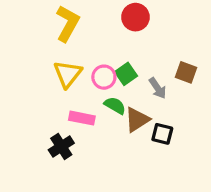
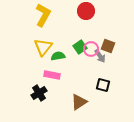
brown square: (186, 72) -> (108, 46), moved
pink circle: (104, 77) -> (91, 49), moved
green semicircle: (115, 105) -> (58, 56), moved, turned -40
brown triangle: (137, 120) -> (79, 102), moved

